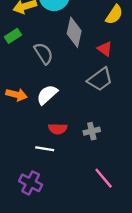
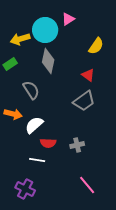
gray diamond: (74, 32) -> (48, 61), moved
gray semicircle: (44, 53) -> (31, 90), moved
white semicircle: (47, 95) -> (34, 125), moved

